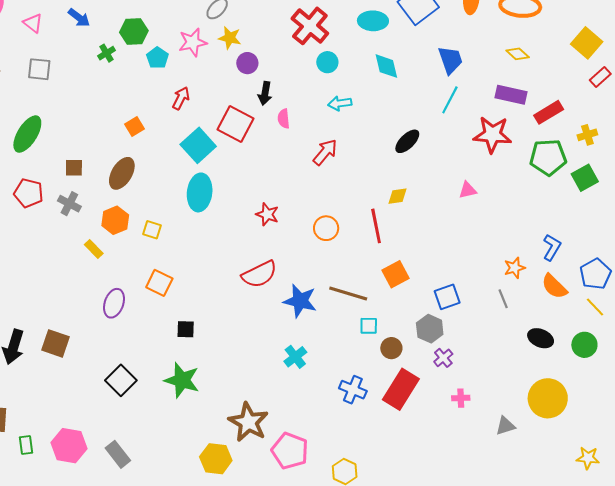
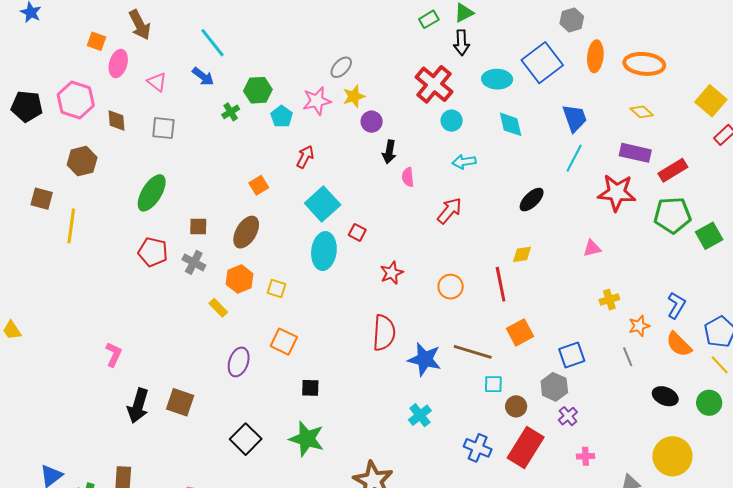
yellow star: (230, 38) -> (354, 96), turned -30
red square: (236, 124) -> (357, 232), moved, size x0.5
yellow cross: (587, 135) -> (609, 300), moved
red star: (267, 214) -> (392, 273), turned 30
red semicircle: (259, 274) -> (384, 333), turned -60

